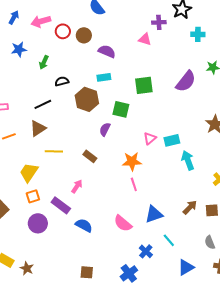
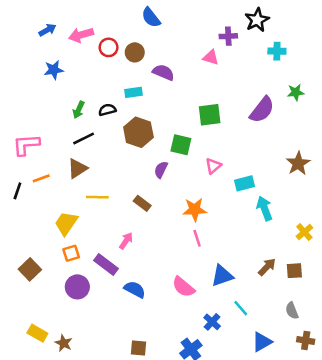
blue arrow: (14, 17) -> (47, 30), turned 32
green arrow: (44, 62) -> (79, 110), moved
cyan rectangle: (104, 77) -> (133, 92), moved
pink triangle: (150, 138) -> (213, 166), moved

